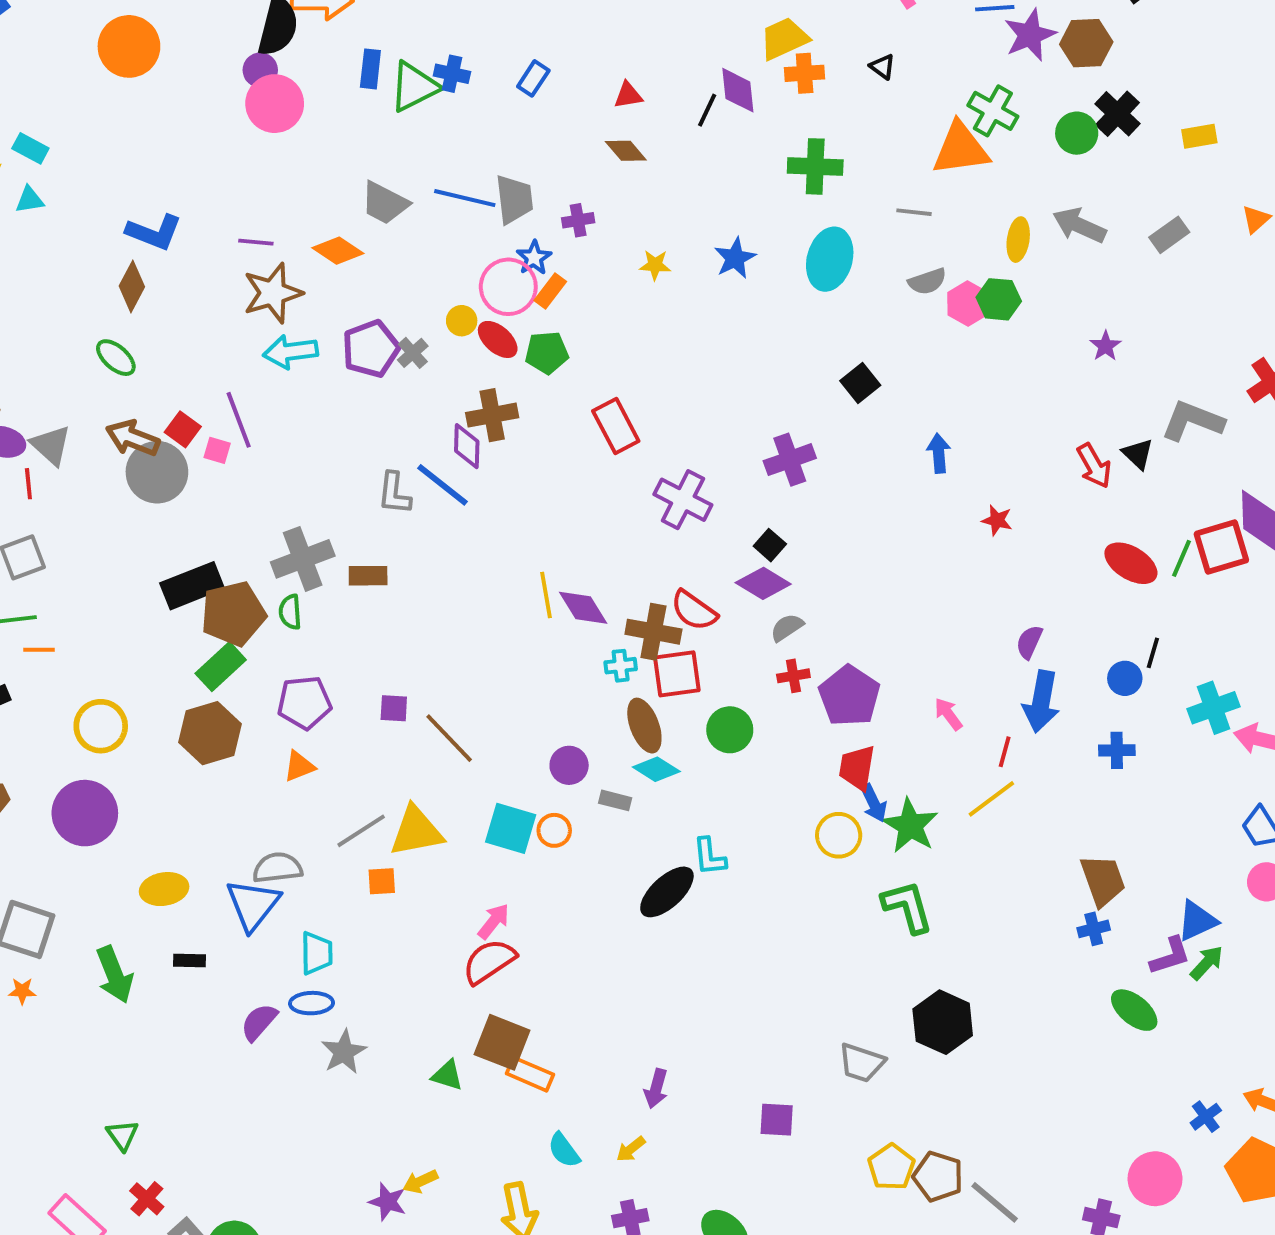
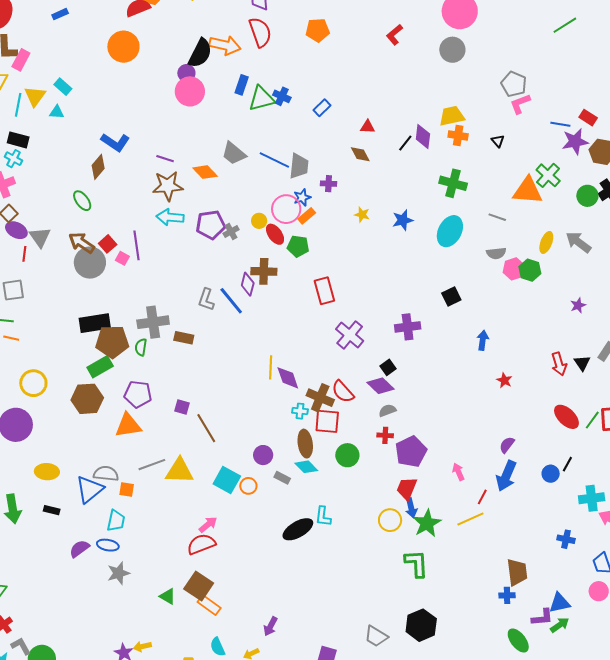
blue cross: (1117, 750) -> (566, 539), moved
orange triangle: (299, 766) -> (128, 425), size x1.6
orange square: (382, 881) -> (127, 490), moved

